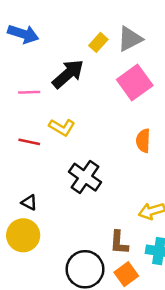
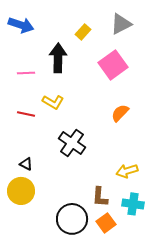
gray triangle: (130, 39) -> (121, 24), moved
black arrow: (68, 74) -> (58, 58), turned -48
orange semicircle: (143, 141) -> (120, 113), turned 42

